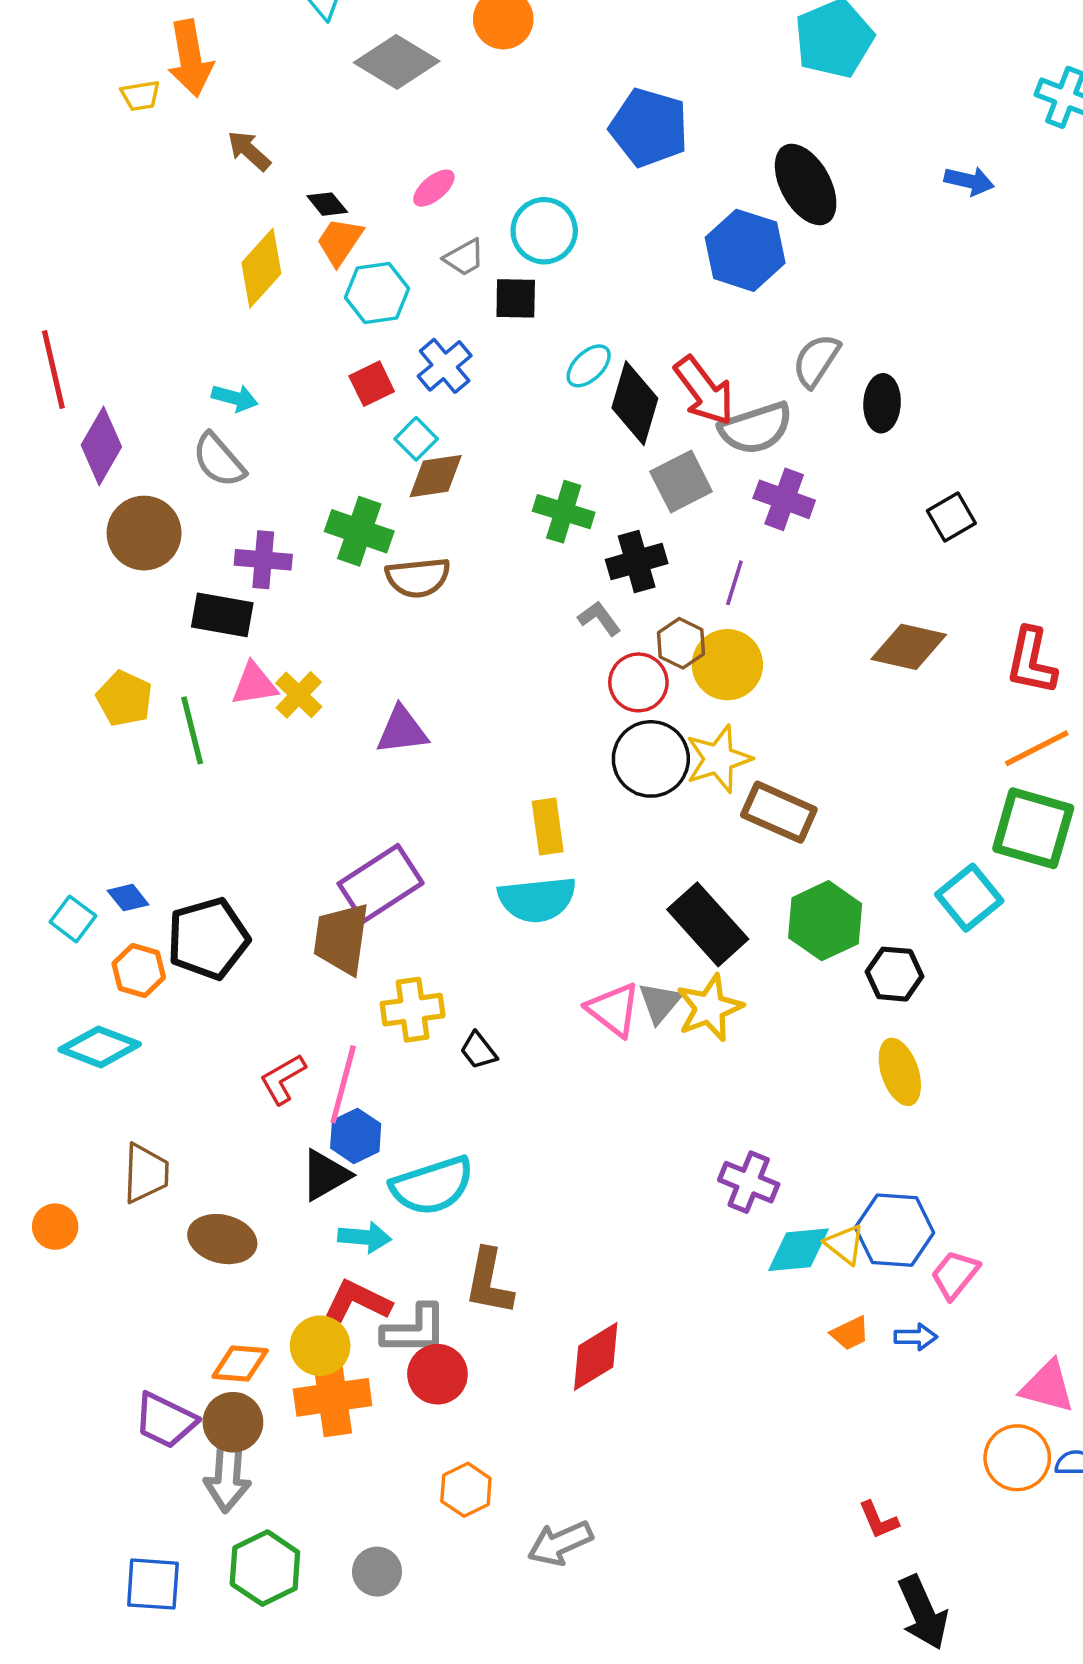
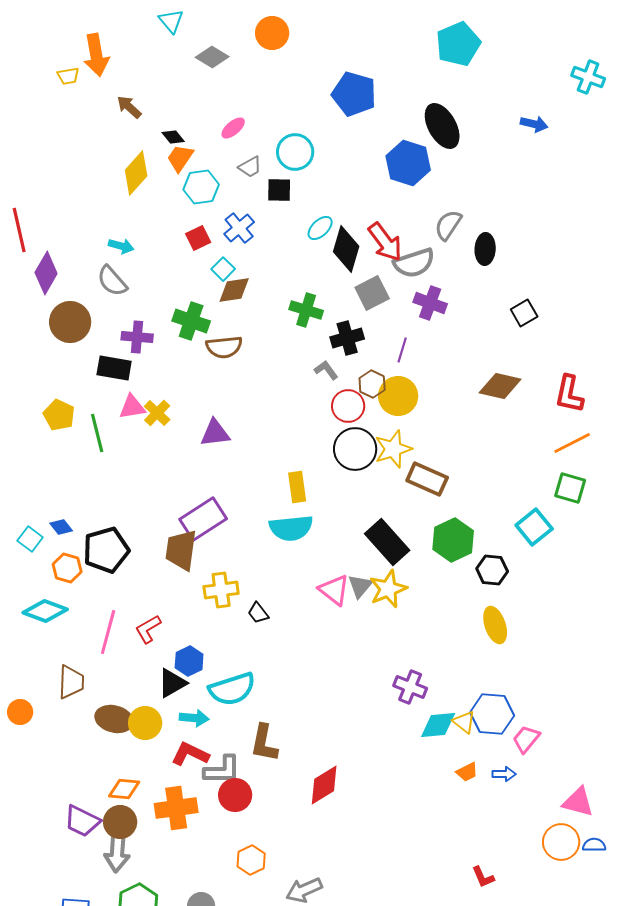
gray diamond: (397, 62) -> (212, 57), size x0.7
green square: (1033, 828) -> (570, 488), size x0.7
pink line: (343, 1084) -> (108, 632), moved
yellow circle: (320, 1346) -> (145, 723), moved

